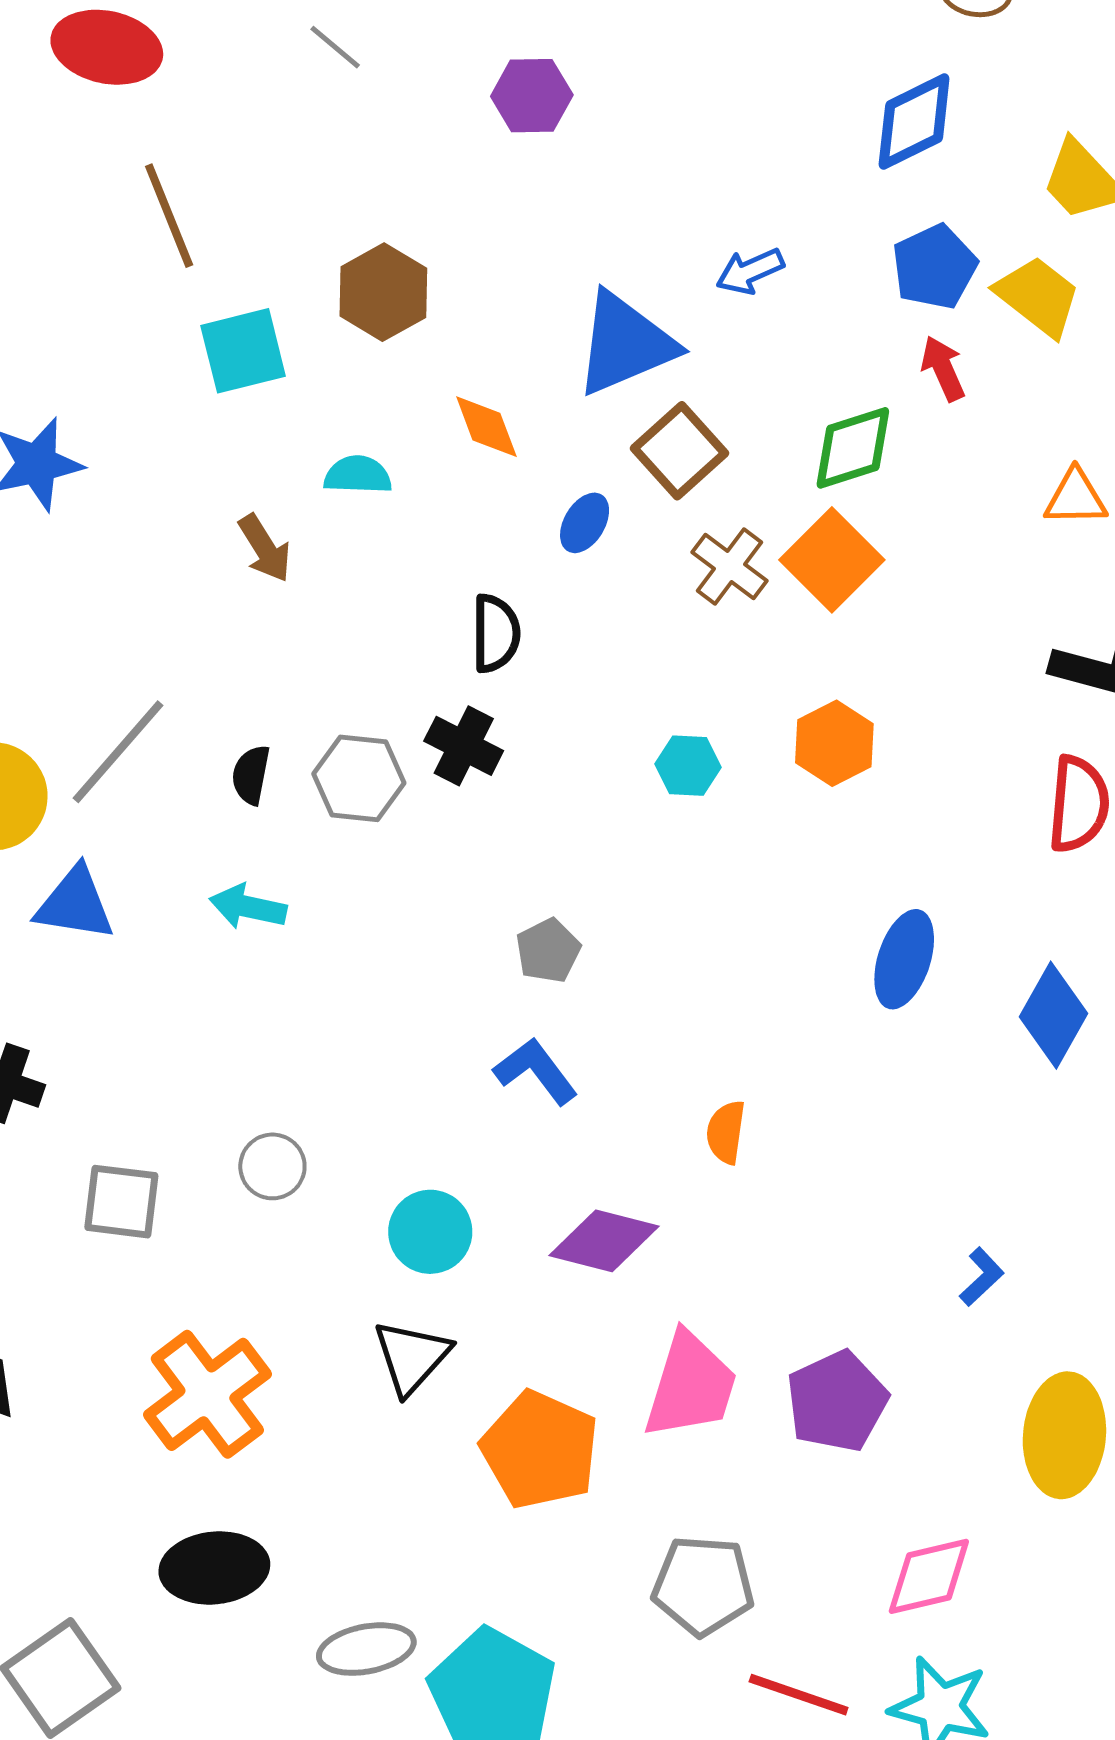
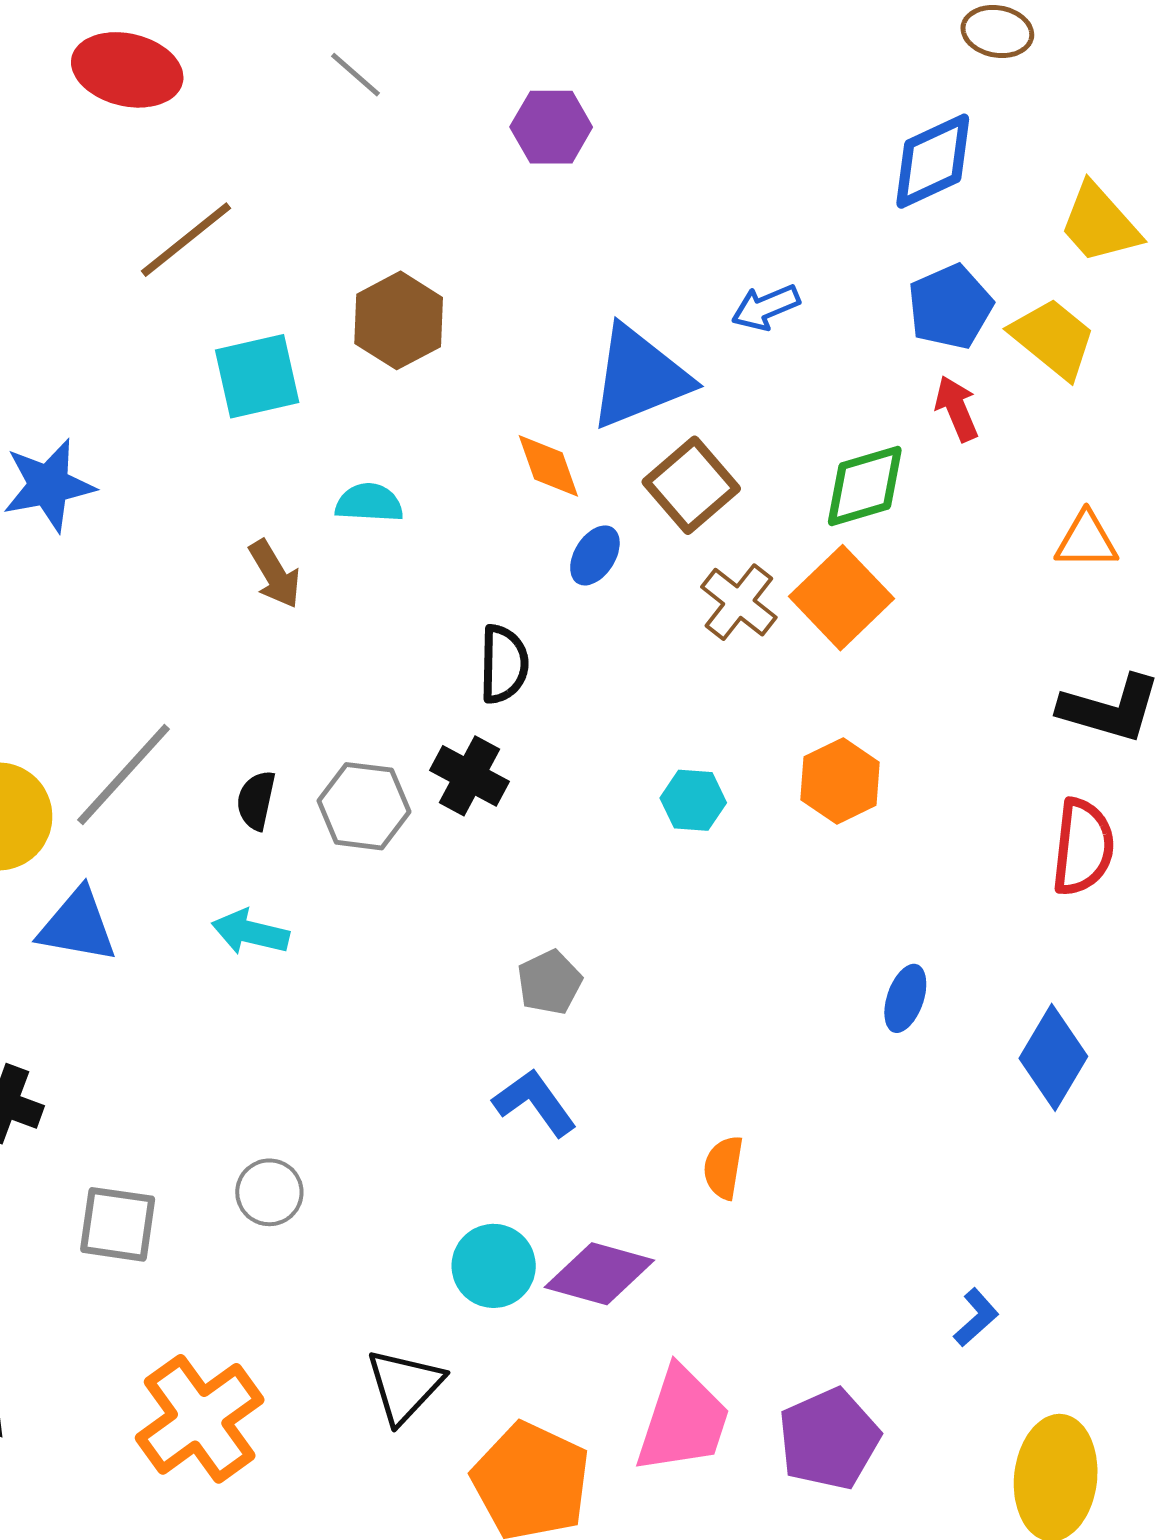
brown line: (169, 216) -> (186, 240), turned 72
orange diamond: (486, 427) -> (548, 466), moved
blue ellipse: (904, 959) -> (905, 998), size x0.7
cyan circle: (430, 1232) -> (494, 1266), moved

